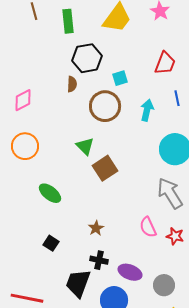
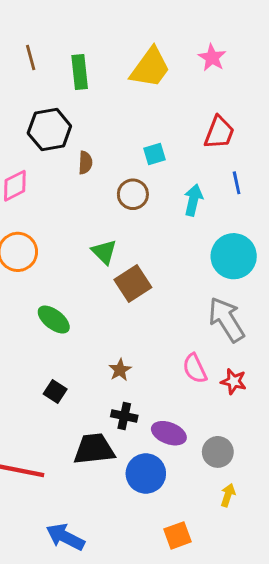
black hexagon: (87, 58) -> (49, 130), moved
brown circle: (105, 106) -> (133, 194), size x0.7
black trapezoid: (78, 283) -> (94, 449), turned 64

